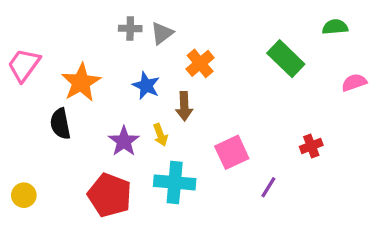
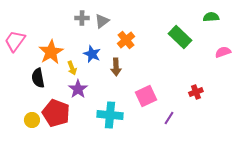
yellow arrow: (160, 135) -> (72, 68), moved
yellow circle: (24, 195) -> (32, 120), moved
red pentagon: (110, 195) -> (56, 113), moved

